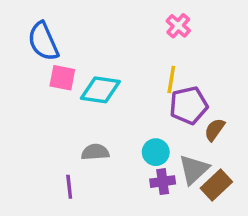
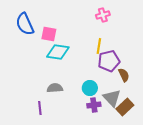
pink cross: (178, 26) -> (103, 15), turned 32
pink square: (62, 78) -> (49, 34), moved
brown semicircle: (215, 130) -> (124, 75), turned 120
gray triangle: (194, 169) -> (112, 98), turned -30

